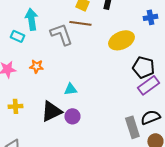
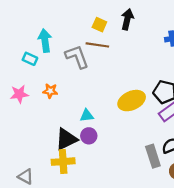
yellow ellipse: (121, 40) -> (132, 101), moved
yellow cross: (15, 106) -> (63, 162), moved, size x1.5
purple circle: (72, 116) -> (89, 136), moved

